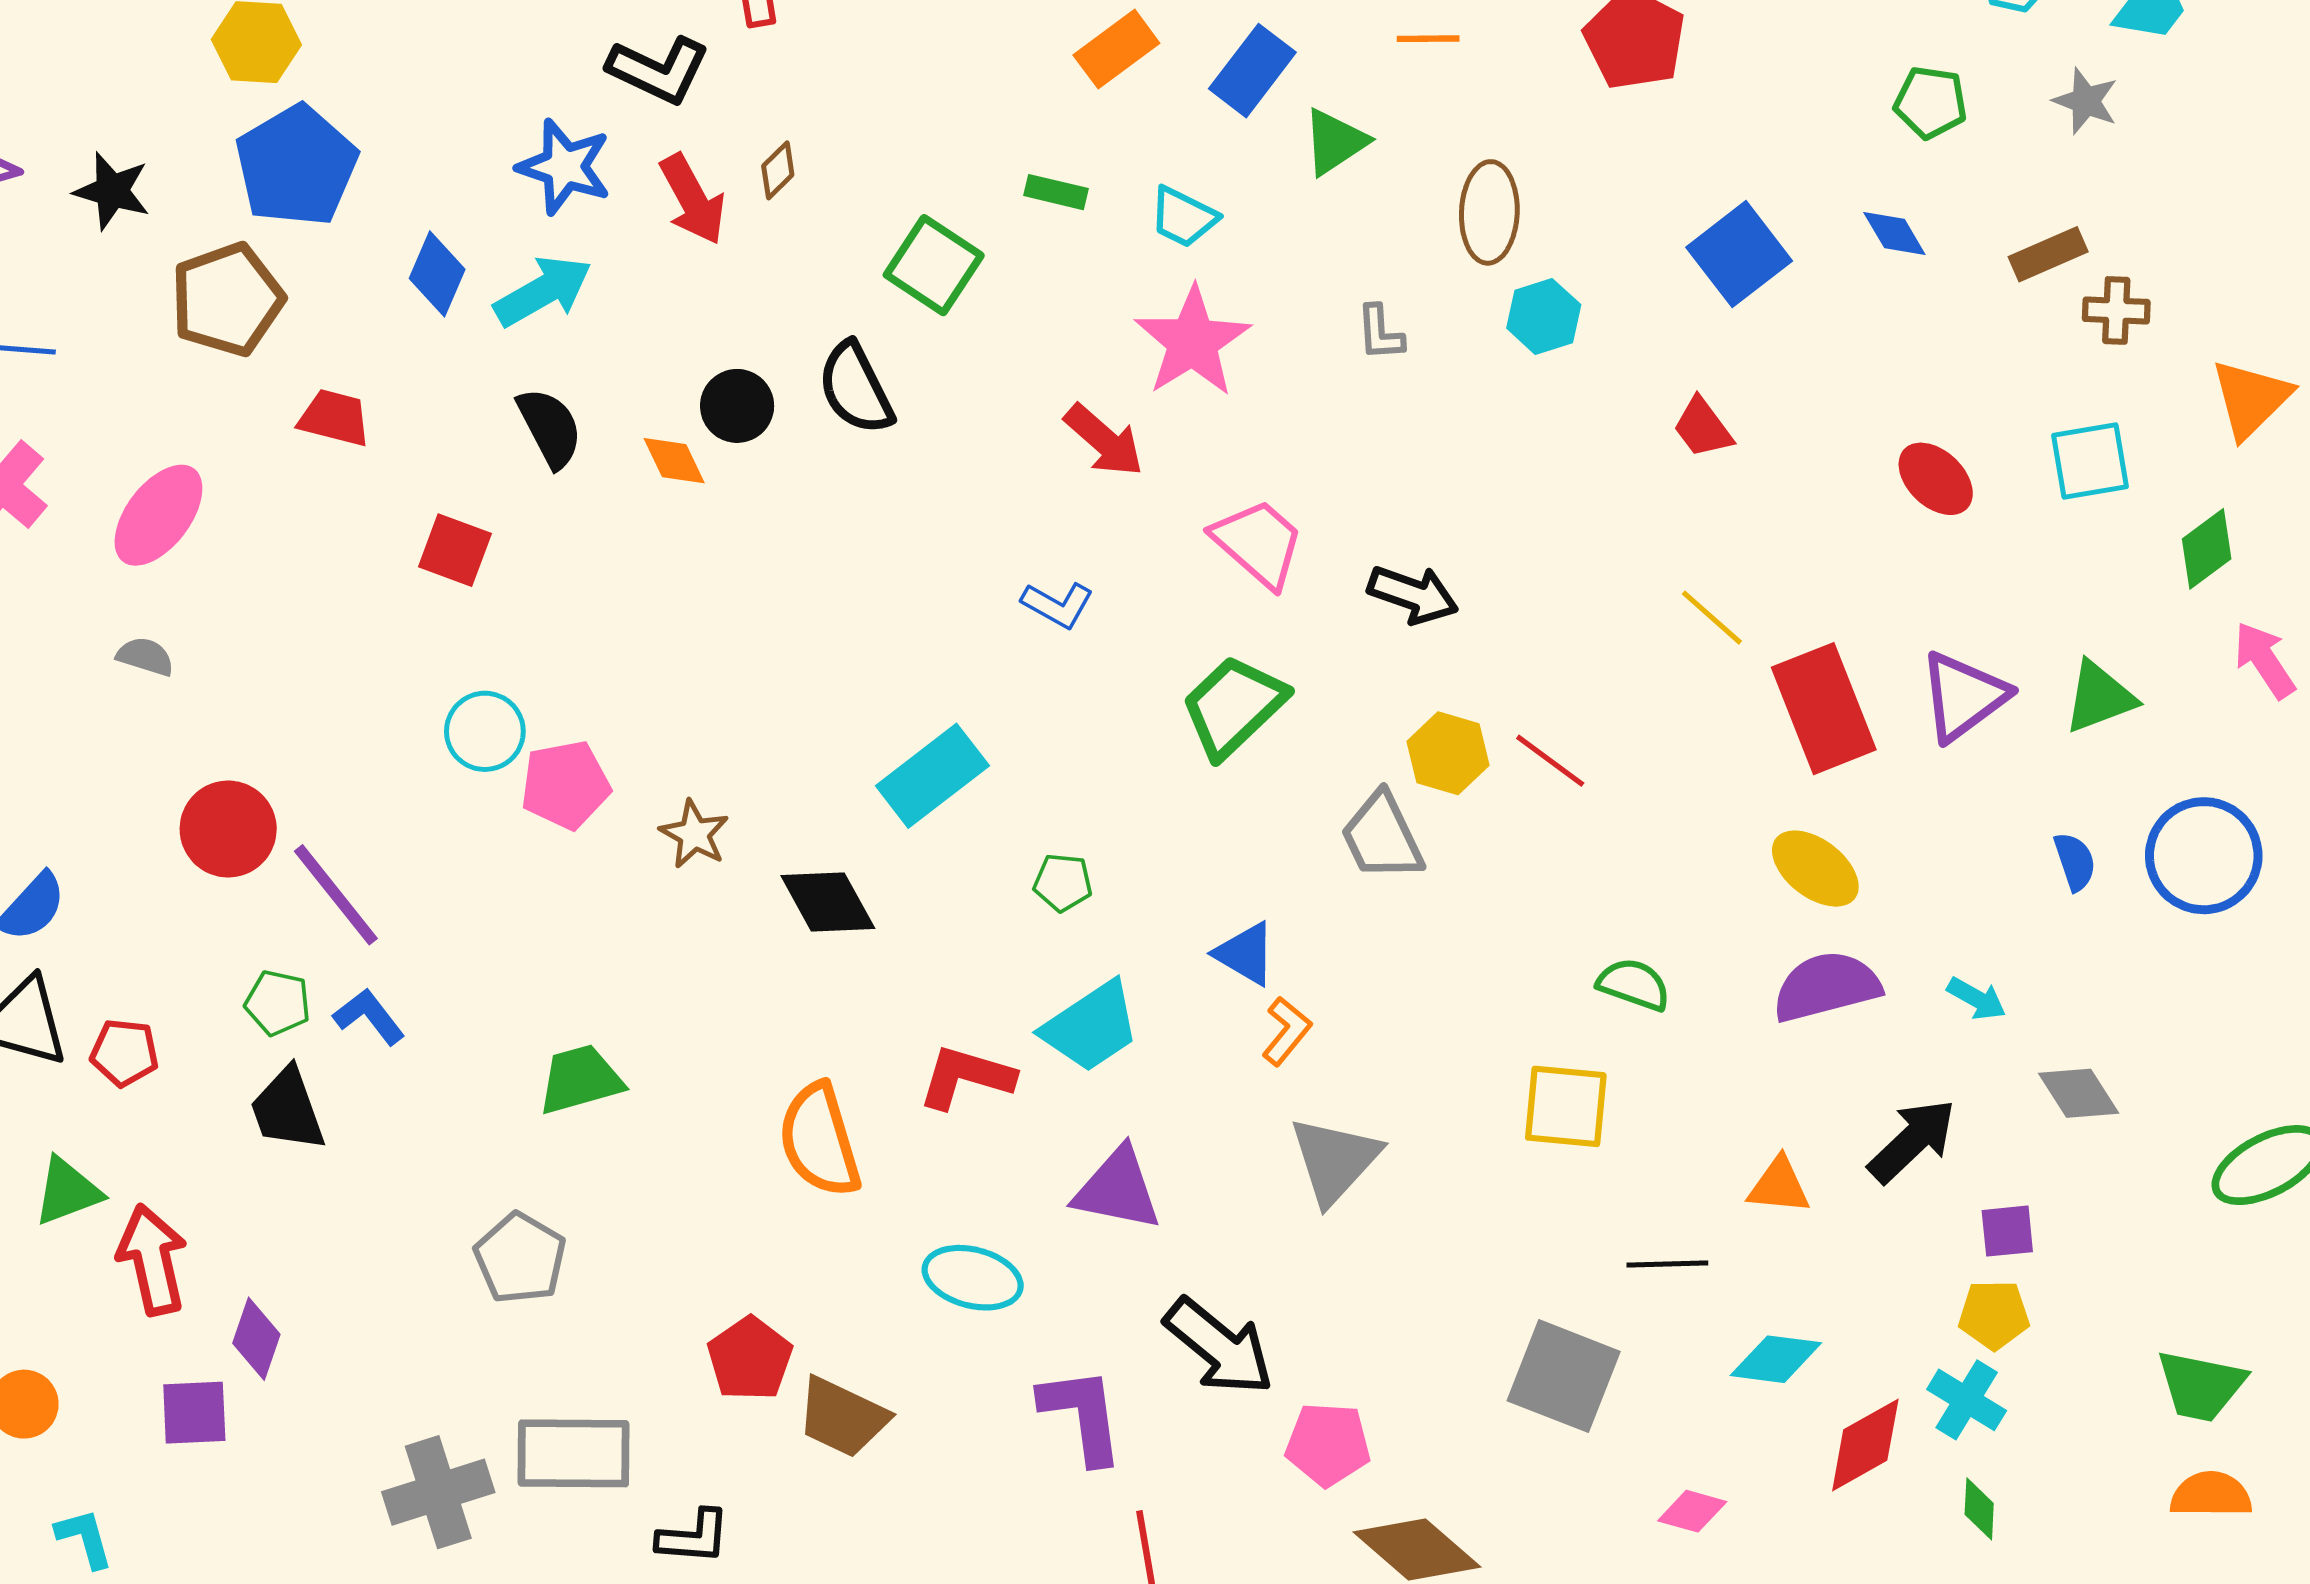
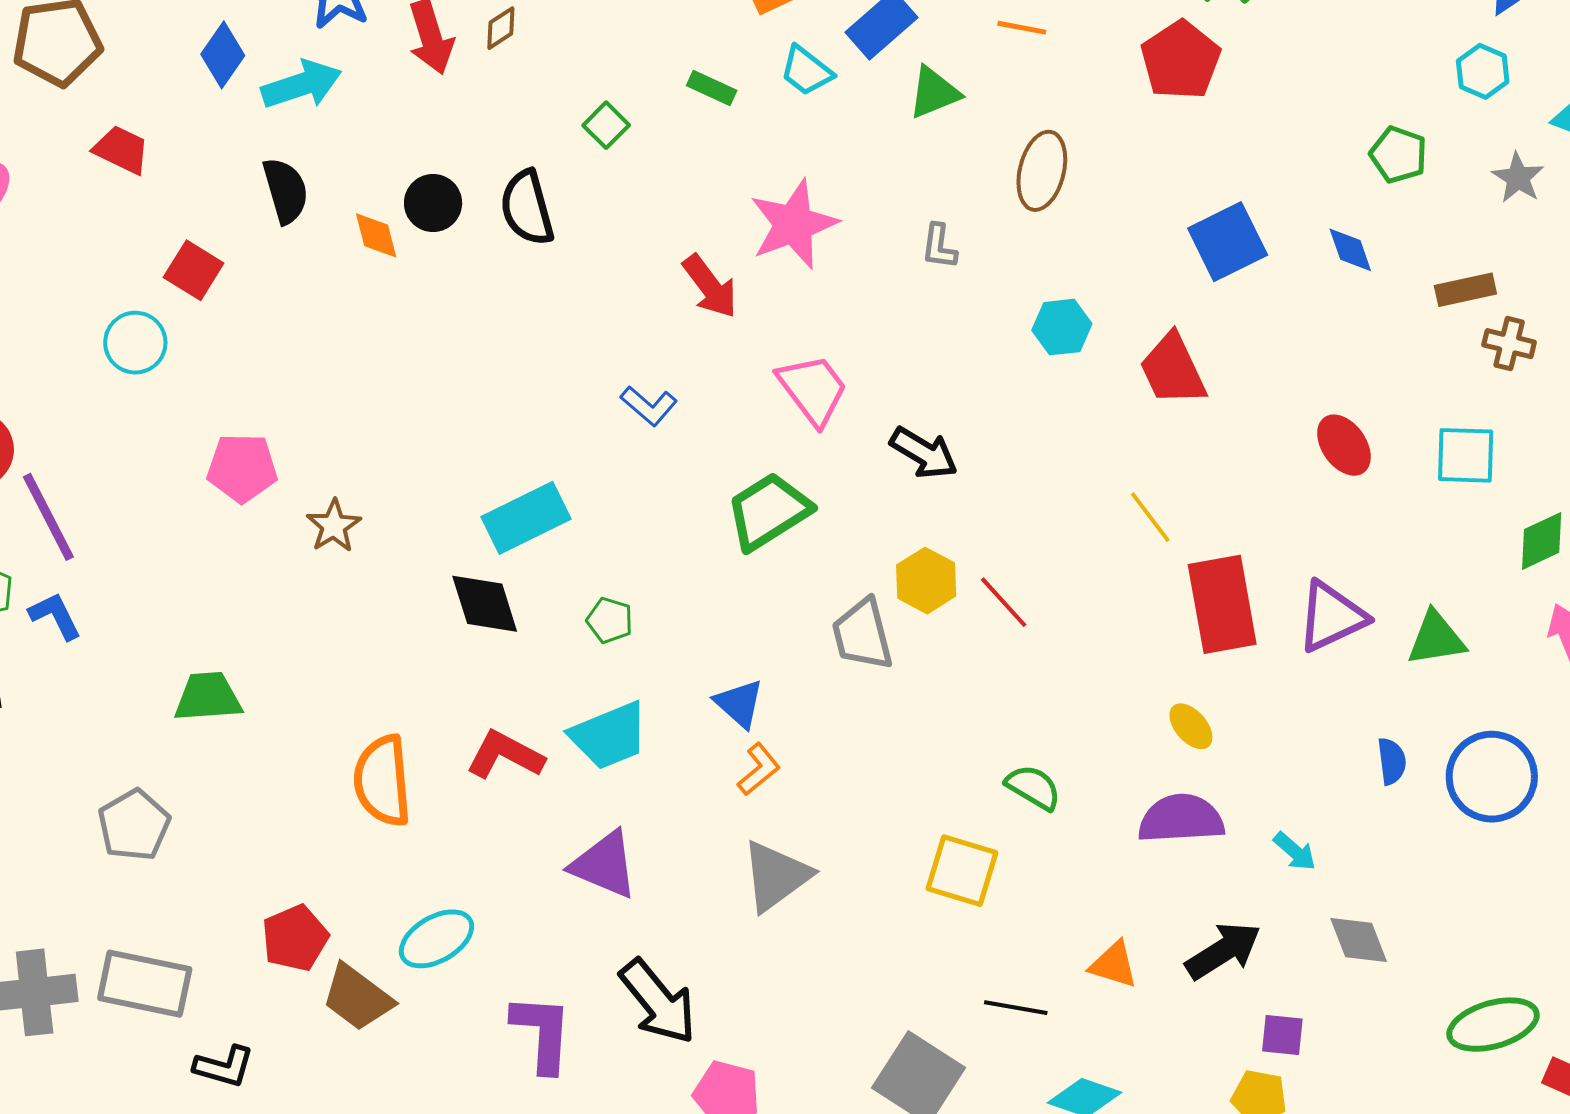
cyan trapezoid: (1183, 217) -> (806, 71), moved
green square: (934, 265) -> (606, 125), size x0.6
cyan hexagon: (1544, 316) -> (1062, 327), moved
red trapezoid: (1703, 428) -> (1173, 369), size x1.5
cyan circle: (485, 731) -> (135, 343), moved
yellow ellipse: (1815, 869) -> (1191, 726), size x0.7
black diamond: (828, 902) -> (485, 604), moved
cyan ellipse: (973, 1278) -> (436, 939), moved, turned -56

